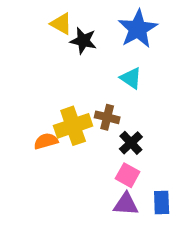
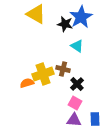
yellow triangle: (61, 24) -> (36, 14), size x1.5
black star: (83, 41) -> (65, 24), moved

